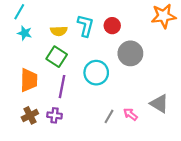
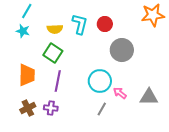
cyan line: (19, 12) -> (27, 11), moved
cyan circle: (96, 73) -> (100, 81), moved
gray triangle: (159, 104) -> (149, 97), turned -30
pink arrow: (130, 114) -> (120, 93), moved

